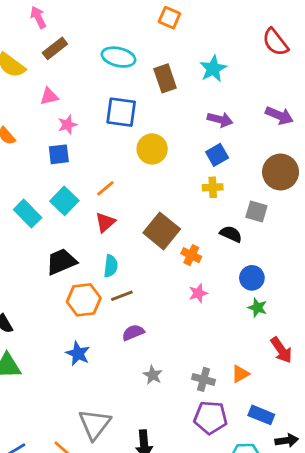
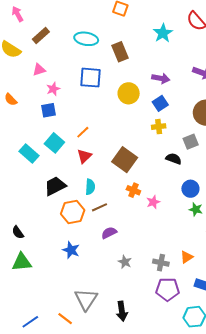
pink arrow: (38, 17) -> (17, 14), moved
cyan star: (213, 69) -> (163, 33), moved
yellow circle: (152, 149) -> (129, 93), moved
gray square: (256, 211) -> (191, 142), turned -35
orange cross: (191, 255) -> (133, 190), moved

